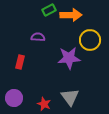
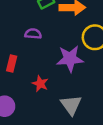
red star: (44, 104) -> (40, 84), moved

